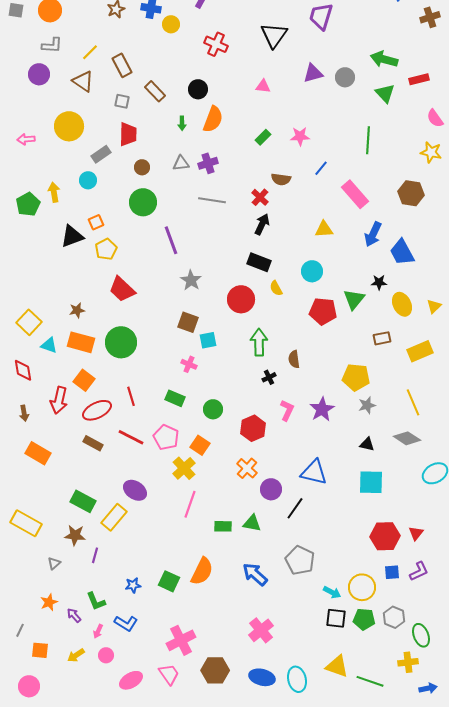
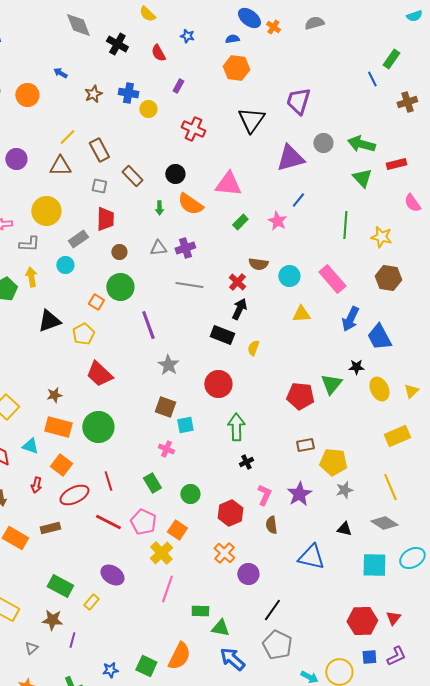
gray L-shape: (52, 45) -> (29, 244), moved
purple triangle: (313, 73) -> (290, 158), size x1.4
gray circle: (345, 77) -> (323, 143), moved
brown triangle: (83, 81) -> (60, 166), turned -35
pink triangle: (263, 86) -> (228, 184), moved, size x1.8
orange semicircle: (213, 119) -> (190, 204), turned 104
pink star: (300, 136) -> (277, 221), turned 30
yellow star: (431, 152) -> (381, 237), moved
blue line: (321, 168) -> (298, 200), moved
orange square: (96, 222) -> (96, 302), moved, turned -35
black rectangle: (259, 262) -> (222, 335), moved
cyan circle: (312, 271) -> (289, 276), moved
yellow semicircle: (276, 288) -> (253, 348), moved, turned 49
brown rectangle: (382, 338) -> (305, 445), moved
cyan triangle: (49, 345) -> (30, 446), moved
brown semicircle: (294, 359) -> (271, 525), moved
green rectangle: (175, 398) -> (152, 483), turned 36
red arrow: (59, 400) -> (36, 485), size x0.6
brown rectangle: (93, 443) -> (50, 528), moved, turned -42
blue triangle: (314, 472) -> (311, 557), moved
cyan square: (371, 482) -> (374, 565), moved
black line: (295, 508) -> (272, 610), moved
yellow rectangle: (114, 517) -> (91, 602), size x0.6
green triangle: (252, 523) -> (220, 628), moved

